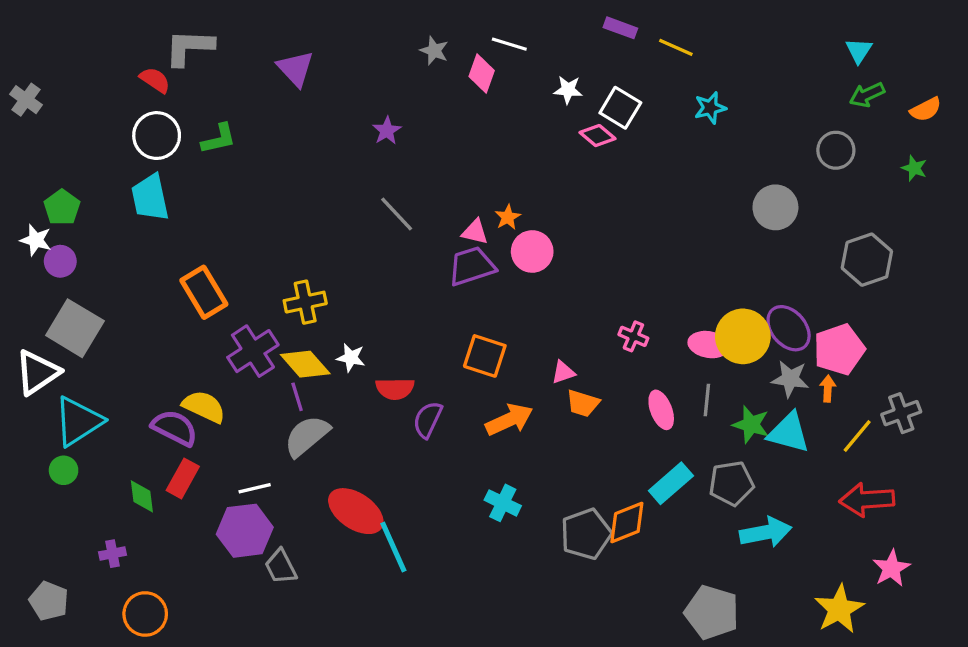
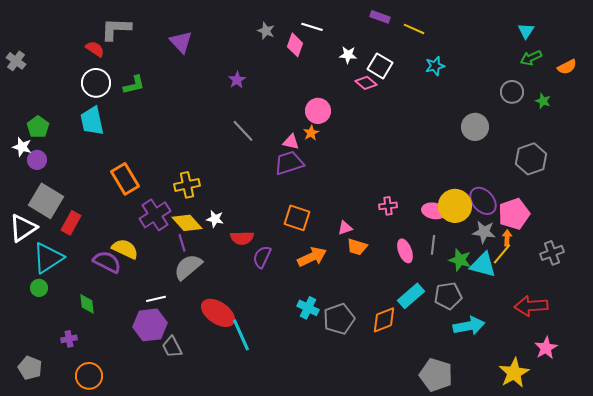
green star: (914, 168) -> (543, 101), moved
pink circle: (532, 251) -> (318, 111), moved
pink cross: (633, 336) -> (388, 206), turned -30
yellow line: (857, 436) -> (502, 254), moved
red rectangle: (183, 478) -> (71, 223), moved
gray pentagon: (586, 534) -> (339, 319), moved

